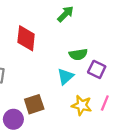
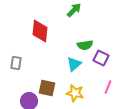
brown square: (34, 104) -> (47, 88), turned 30
yellow star: (82, 105) -> (75, 93), moved

